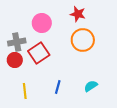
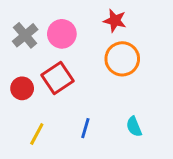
gray cross: (17, 42) -> (25, 35), moved, turned -30
cyan semicircle: (91, 86) -> (134, 127), turned -80
yellow line: (25, 91) -> (37, 134), turned 35

